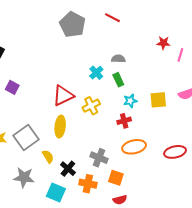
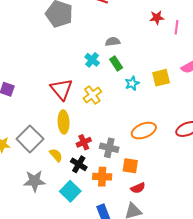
red triangle: (63, 96) -> (62, 89), turned -35
red cross: (124, 121) -> (84, 142), moved
cyan square: (56, 193) -> (70, 191), turned 30

